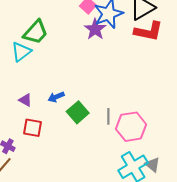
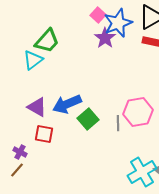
blue arrow: (56, 97) -> (67, 104), size x1.8
purple triangle: (25, 100) -> (37, 107), size x1.5
pink hexagon: (131, 127) -> (138, 112), moved

